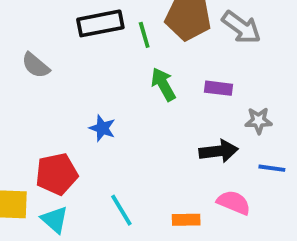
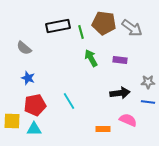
gray star: (259, 121) -> (148, 82), moved
blue star: (102, 128) -> (28, 78), moved
cyan line: (121, 210) -> (69, 101), moved
cyan triangle: (55, 220) -> (34, 129), turned -42

